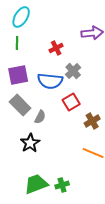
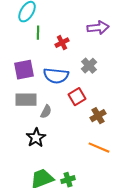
green line: (17, 43) -> (38, 33), moved
gray cross: (73, 71) -> (89, 66), moved
gray rectangle: (20, 105) -> (26, 100), turned -45

